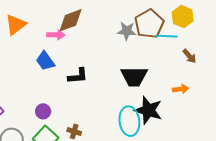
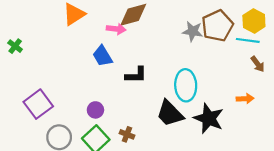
cyan line: (166, 36) -> (248, 40), moved
black trapezoid: (134, 76) -> (170, 113), moved, turned 40
cyan ellipse: (129, 121) -> (186, 85), moved

